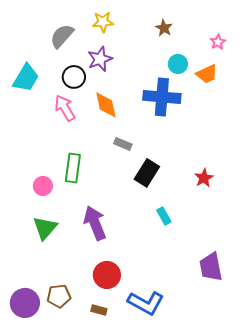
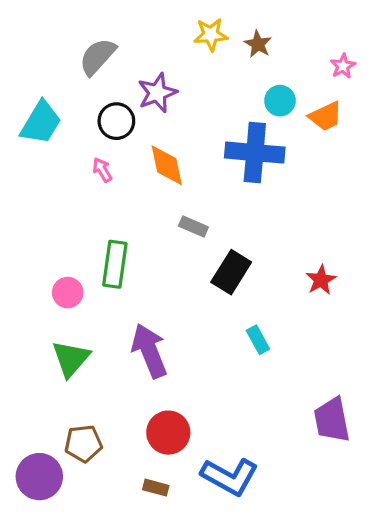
yellow star: (103, 22) -> (211, 35), moved
pink arrow: (65, 108) -> (102, 170), size x0.6
brown pentagon: (59, 296) -> (83, 444), moved

